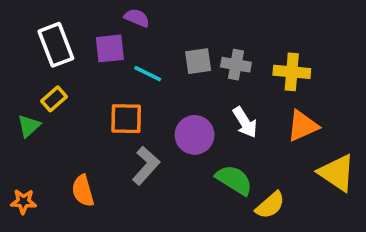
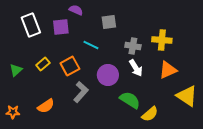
gray square: (198, 61) -> (109, 22), moved
gray cross: (236, 65) -> (133, 46), moved
cyan line: (148, 74) -> (91, 45), moved
yellow rectangle: (54, 99) -> (43, 64), moved
orange square: (126, 119) -> (70, 66), turned -30
orange semicircle: (83, 191) -> (46, 106), turned -108

